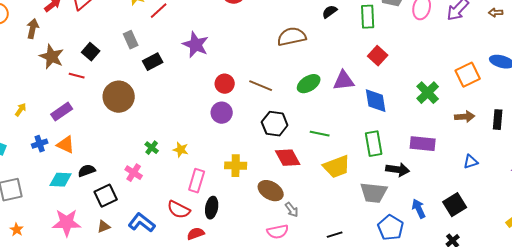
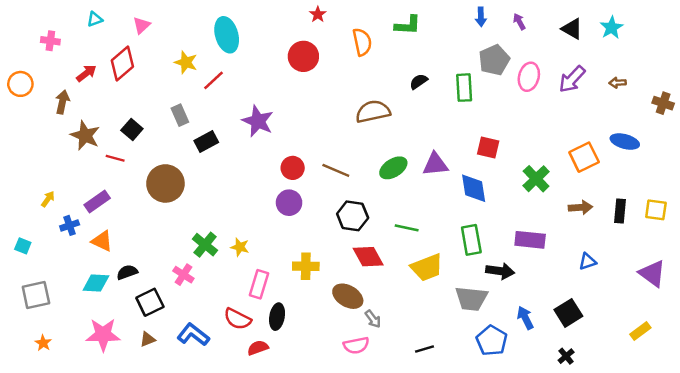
red square: (378, 56) -> (488, 148), moved, turned -30
blue cross: (40, 144) -> (70, 225), moved
green cross: (152, 148) -> (205, 245), size x1.5

